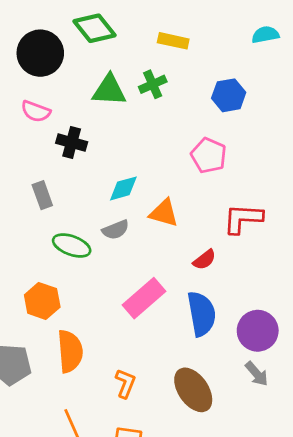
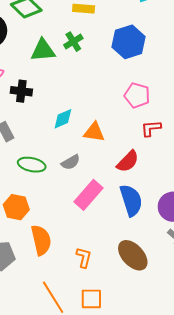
blue hexagon: (229, 95) -> (129, 42), size x1.4
pink pentagon: (209, 155) -> (137, 95), moved
red L-shape: (243, 219) -> (151, 128), size x0.7
gray semicircle: (116, 230) -> (71, 162), moved
red semicircle: (204, 260) -> (128, 161), size x1.4

